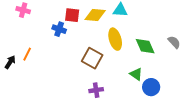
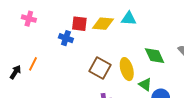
yellow ellipse: (115, 39) -> (127, 69), moved

